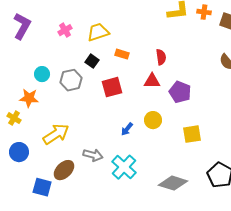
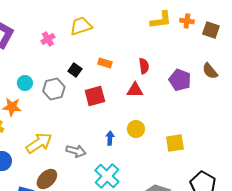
yellow trapezoid: (98, 32) -> (81, 26), moved
purple pentagon: (180, 92) -> (180, 80), moved
blue arrow: (127, 129) -> (110, 138), turned 144
gray arrow: (93, 155) -> (76, 151), moved

